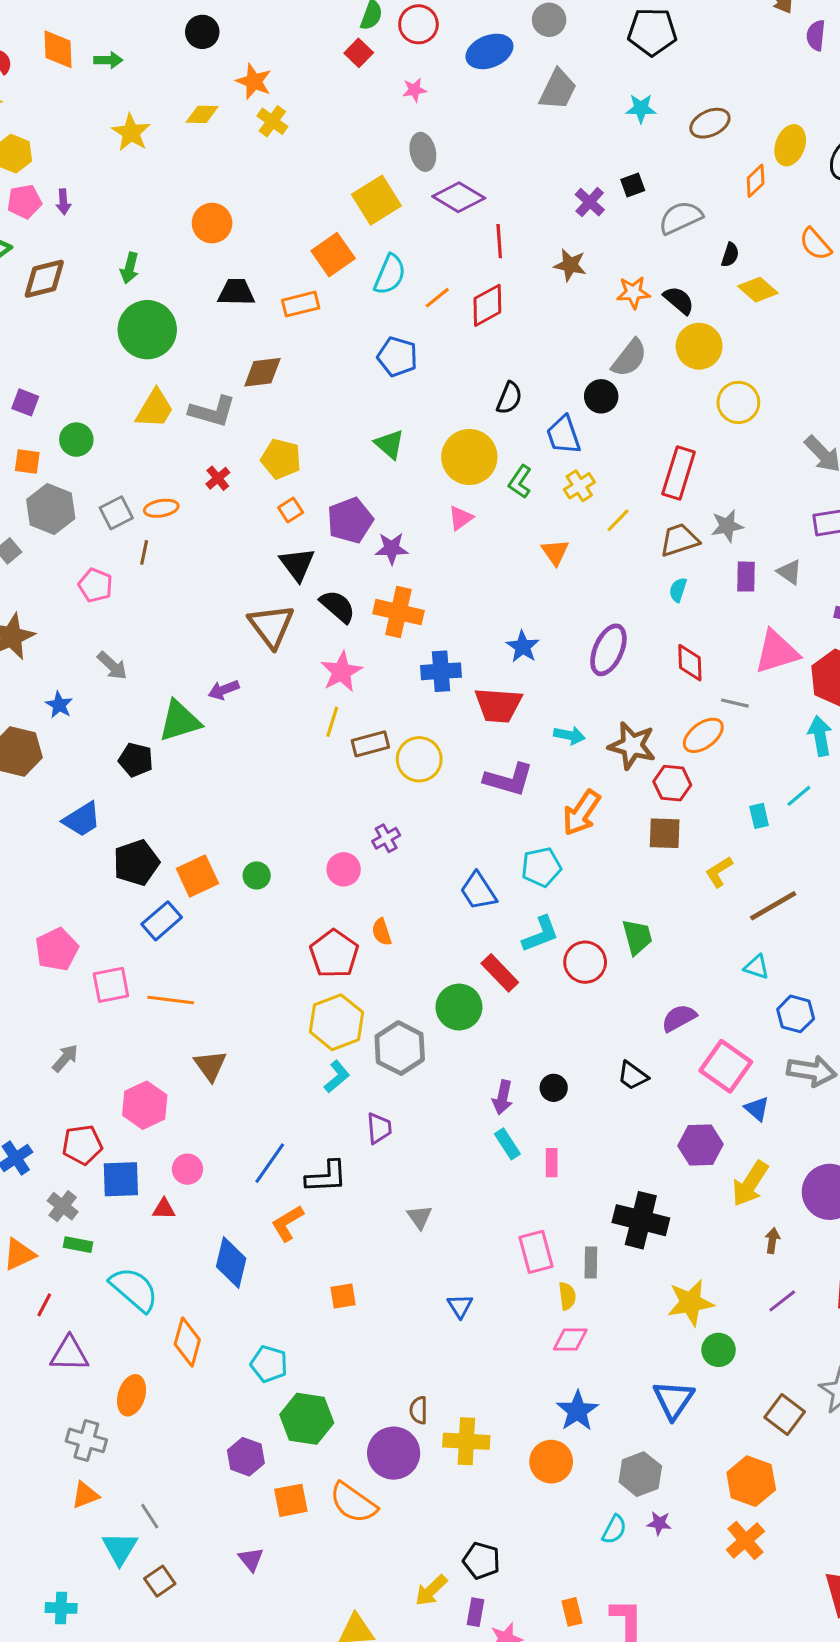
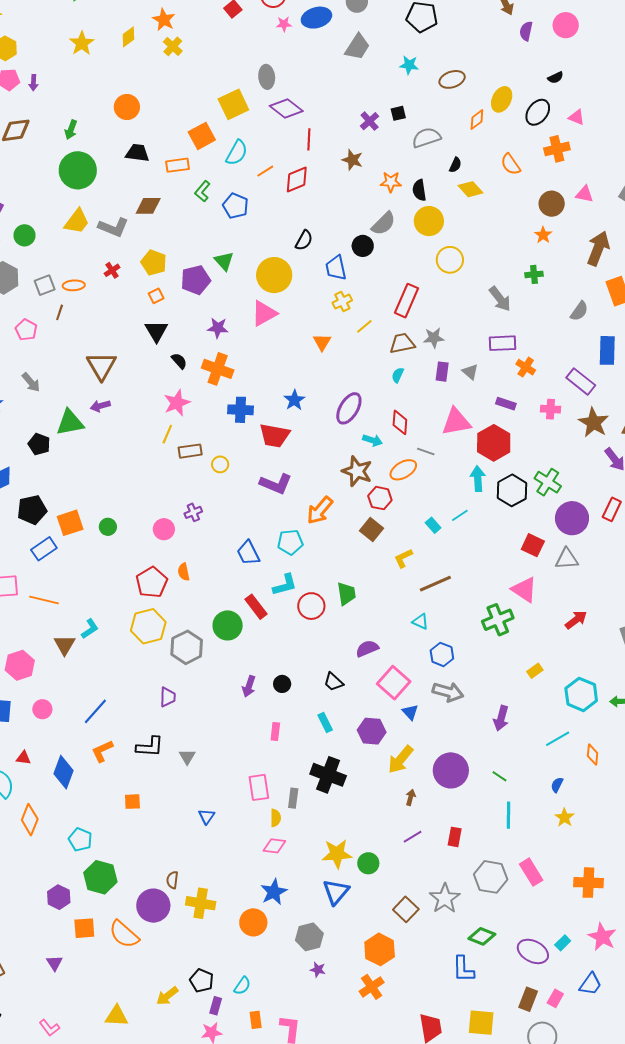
pink star: (414, 90) -> (284, 24), moved
yellow diamond: (202, 114) -> (128, 37), turned -45
black semicircle: (679, 300) -> (419, 190), turned -145
green L-shape: (520, 482) -> (203, 191), moved
pink triangle: (461, 518) -> (264, 313), size x1.6
purple pentagon: (350, 520) -> (196, 280), moved
black semicircle: (338, 606) -> (179, 361), size x0.7
brown triangle: (271, 626) -> (102, 366), moved
cyan arrow: (569, 735) -> (372, 440), moved
yellow circle: (419, 759) -> (220, 464), size x0.6
cyan rectangle: (759, 816) -> (433, 525), turned -35
brown square: (665, 833) -> (371, 529), turned 30
cyan L-shape: (337, 1077) -> (90, 629), moved
cyan rectangle: (507, 1144) -> (325, 722), moved
black L-shape: (326, 1177) -> (150, 747), moved
red triangle: (164, 1209) -> (24, 758), moved
yellow star: (690, 1303) -> (337, 854), moved
cyan semicircle: (614, 1529) -> (242, 986), moved
purple rectangle: (475, 1612) -> (216, 1006), moved

